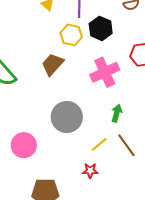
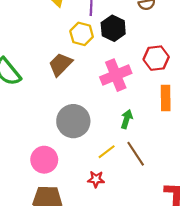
pink circle: (24, 145) -> (44, 160), moved

